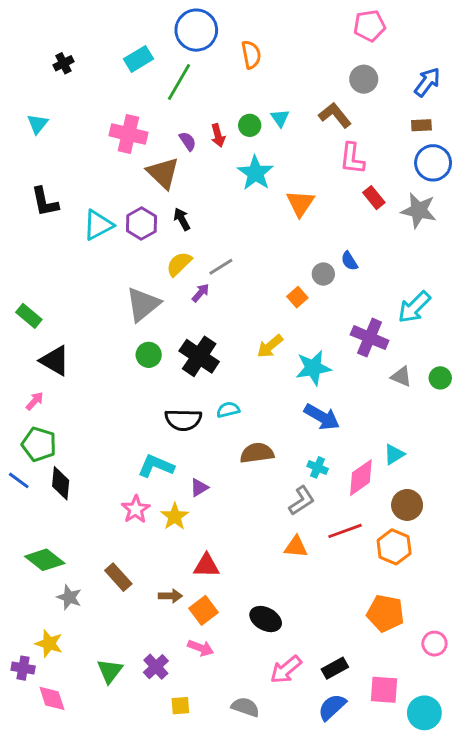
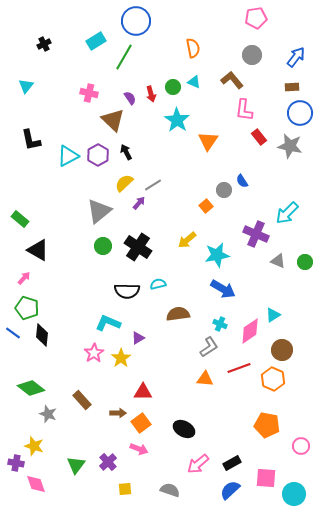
orange semicircle: (251, 55) -> (193, 48), moved
cyan triangle: (280, 118) -> (194, 82), turned -32
pink cross: (128, 134) -> (89, 93), size x0.7

